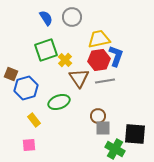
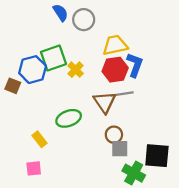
blue semicircle: (46, 18) -> (60, 13), moved
brown triangle: (79, 78) -> (105, 102), moved
blue hexagon: (26, 88) -> (33, 70), moved

